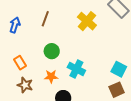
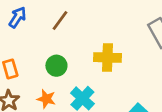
yellow cross: (87, 21) -> (107, 58), moved, turned 36

